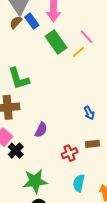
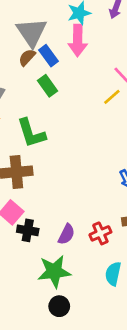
green rectangle: (56, 42) -> (48, 86), moved, size x0.7
purple semicircle: (41, 130) -> (66, 234), moved
black cross: (16, 151) -> (28, 230), turned -35

